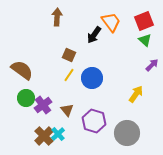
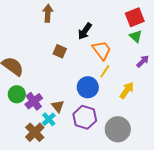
orange trapezoid: (111, 22) -> (102, 50), moved
yellow line: (69, 75) -> (105, 71), moved
blue circle: (92, 78) -> (88, 87), moved
cyan cross: (58, 134) -> (49, 119), moved

